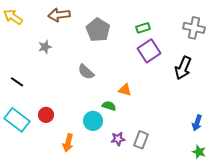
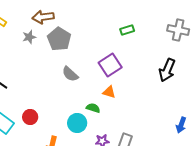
gray pentagon: (98, 30) -> (59, 39), moved
gray star: (45, 47) -> (29, 37), moved
purple square: (149, 51) -> (110, 65), moved

